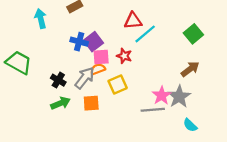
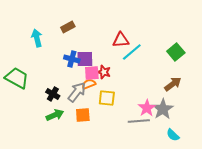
purple square: (93, 42) -> (85, 59), turned 36
red star: (124, 56) -> (104, 72), moved
yellow square: (118, 84) -> (107, 98), turned 30

